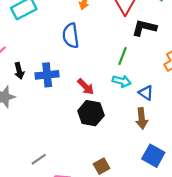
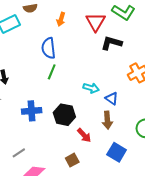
green line: (122, 56) -> (52, 72), moved
blue cross: (47, 75) -> (32, 111), moved
red arrow: (86, 87) -> (84, 135), moved

